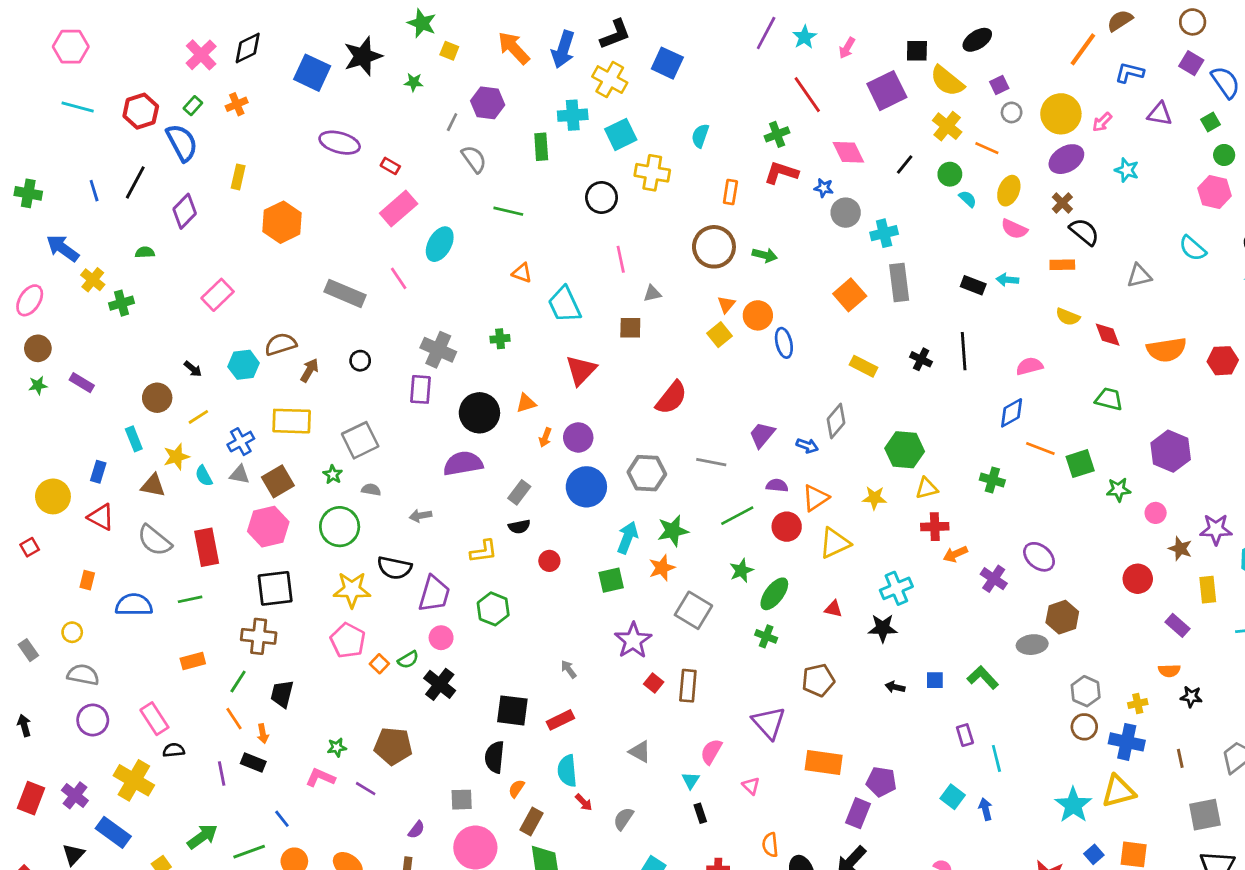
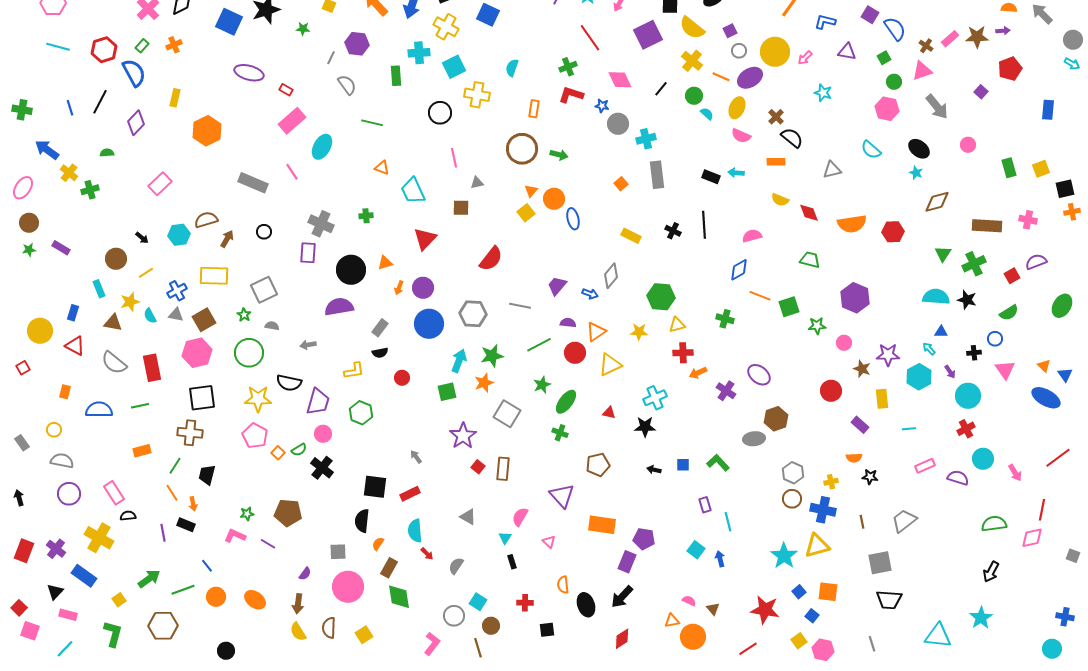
purple ellipse: (1066, 159) -> (750, 78), moved
orange square: (850, 295) -> (621, 184), size x0.6

